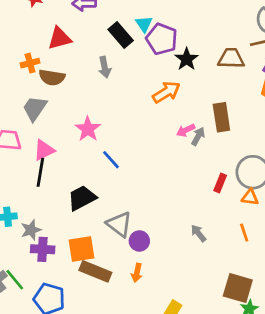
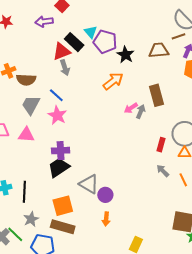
red triangle: (60, 38) -> (62, 51), moved
gray trapezoid: (35, 108) -> (31, 105), moved
pink triangle: (44, 150) -> (26, 135), turned 36
blue line: (111, 160) -> (56, 95), moved
black line: (40, 172) -> (24, 192), moved
gray star: (31, 230) -> (31, 219), moved
gray arrow: (198, 233) -> (163, 171), moved
purple cross: (43, 249) -> (61, 151), moved
brown rectangle: (95, 271) -> (63, 227), moved

